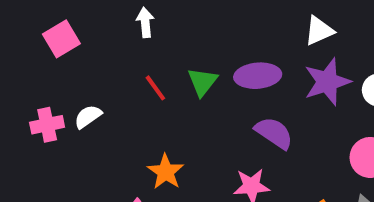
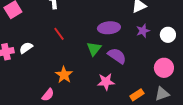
green triangle: (202, 82) -> (94, 49), moved
purple star: (327, 82) -> (143, 31), size x0.6

